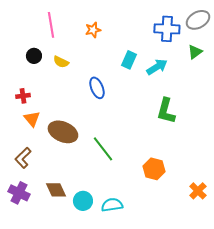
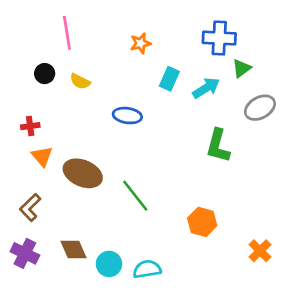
gray ellipse: (198, 20) -> (260, 108), moved
orange star: (93, 30) -> (140, 43), moved
green triangle: (195, 52) -> (242, 68), moved
blue ellipse: (97, 88) -> (127, 116), turned -60

